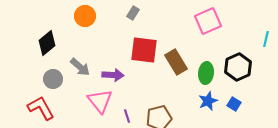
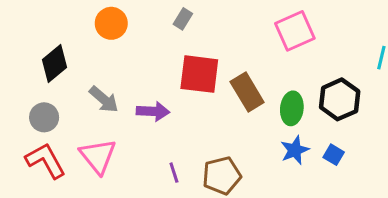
gray circle: (53, 79) -> (44, 117), moved
pink triangle: (100, 101) -> (98, 156), moved

